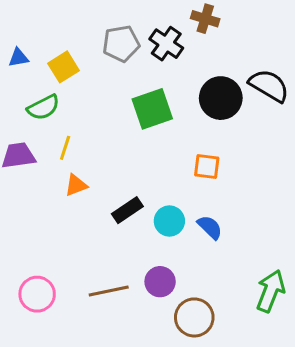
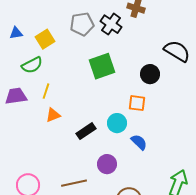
black circle: (221, 98) -> (150, 74), moved, size x0.7
cyan circle: (169, 221) -> (117, 123), moved
purple circle: (160, 282) -> (107, 164), moved

